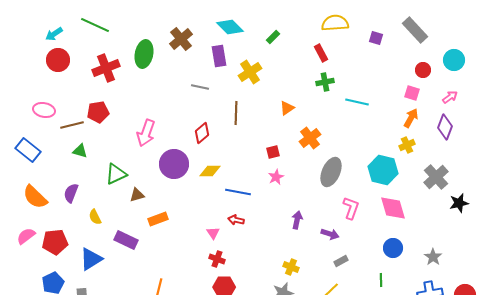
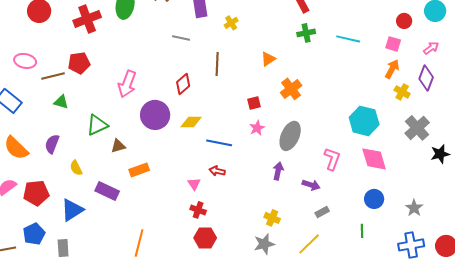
yellow cross: (250, 72) -> (231, 23), size x0.6
cyan line: (357, 102) -> (348, 39), moved
yellow cross: (407, 145) -> (402, 92), moved, turned -35
gray ellipse: (331, 172) -> (290, 136), moved

